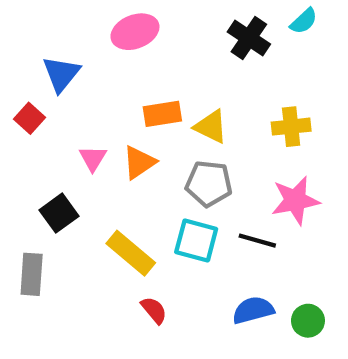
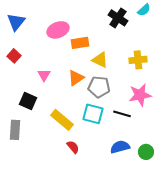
pink ellipse: (135, 32) -> (58, 30), moved
blue triangle: (61, 74) -> (16, 22), moved
orange rectangle: (162, 114) -> (80, 43), moved
orange triangle: (139, 162) -> (76, 78), moved
black square: (59, 213) -> (28, 101), turned -30

